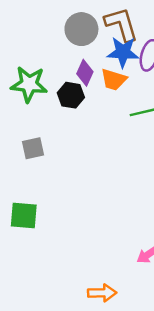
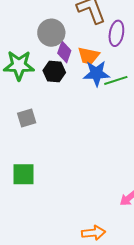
gray circle: (81, 29) -> (51, 33), moved
blue star: (123, 52) -> (96, 73), moved

